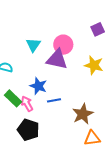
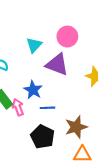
pink circle: (63, 45) -> (67, 37), moved
black pentagon: (28, 130) -> (43, 137), moved

